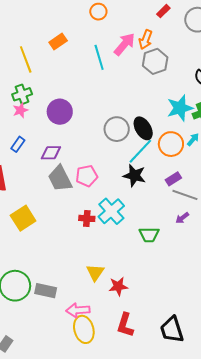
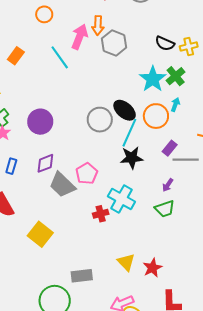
purple arrow: (182, 218) -> (168, 185), moved
gray rectangle: (46, 291) -> (82, 276), moved

